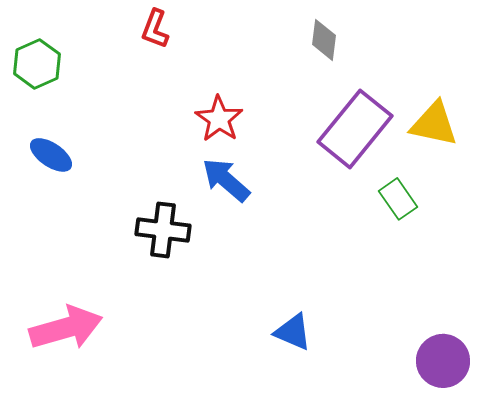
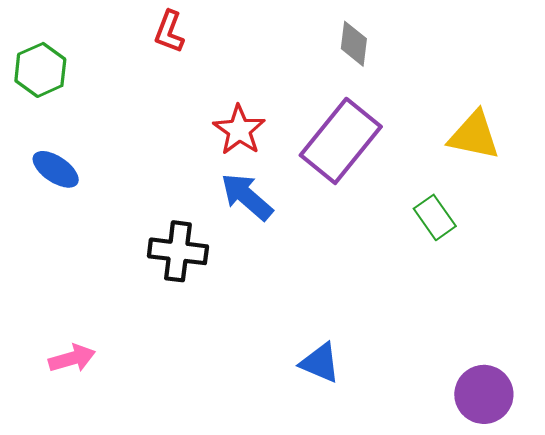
purple rectangle: (355, 129) -> (341, 141), moved
pink arrow: (66, 328) -> (72, 358), size x0.6

